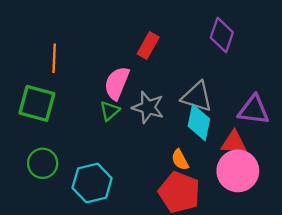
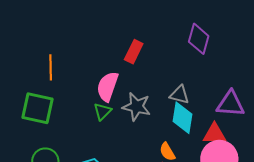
gray triangle: (197, 97) -> (180, 95), size x0.7

